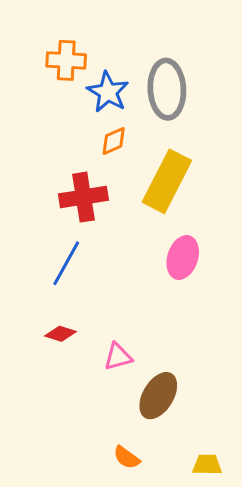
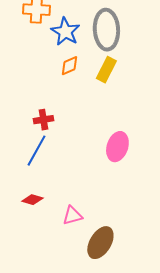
yellow rectangle: (167, 181) -> (106, 70), moved, size x0.6
red cross: (83, 197) -> (43, 120), moved, size x0.6

